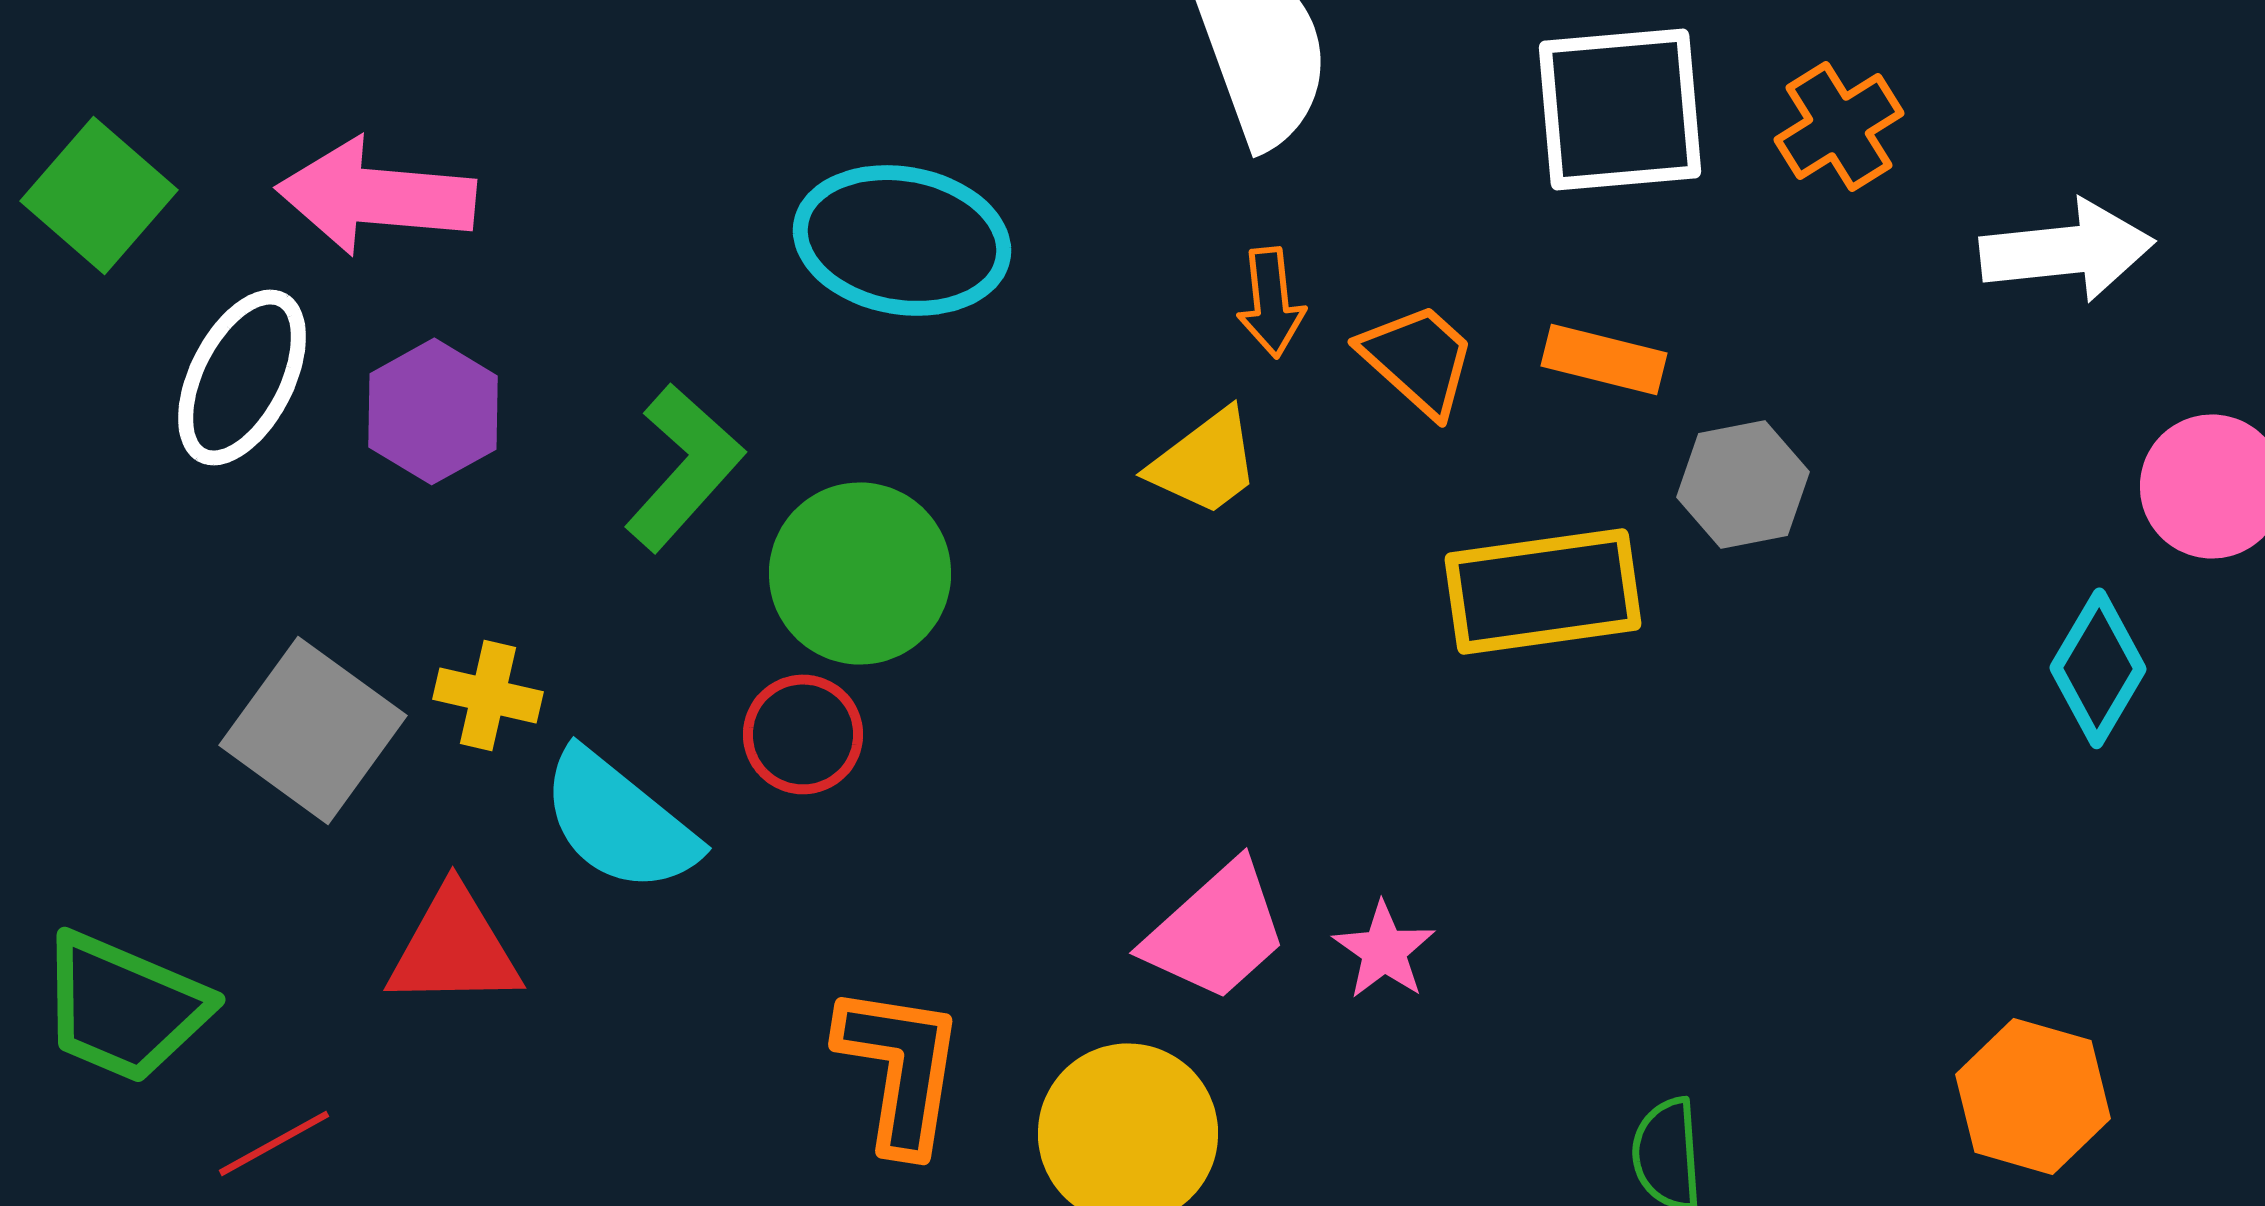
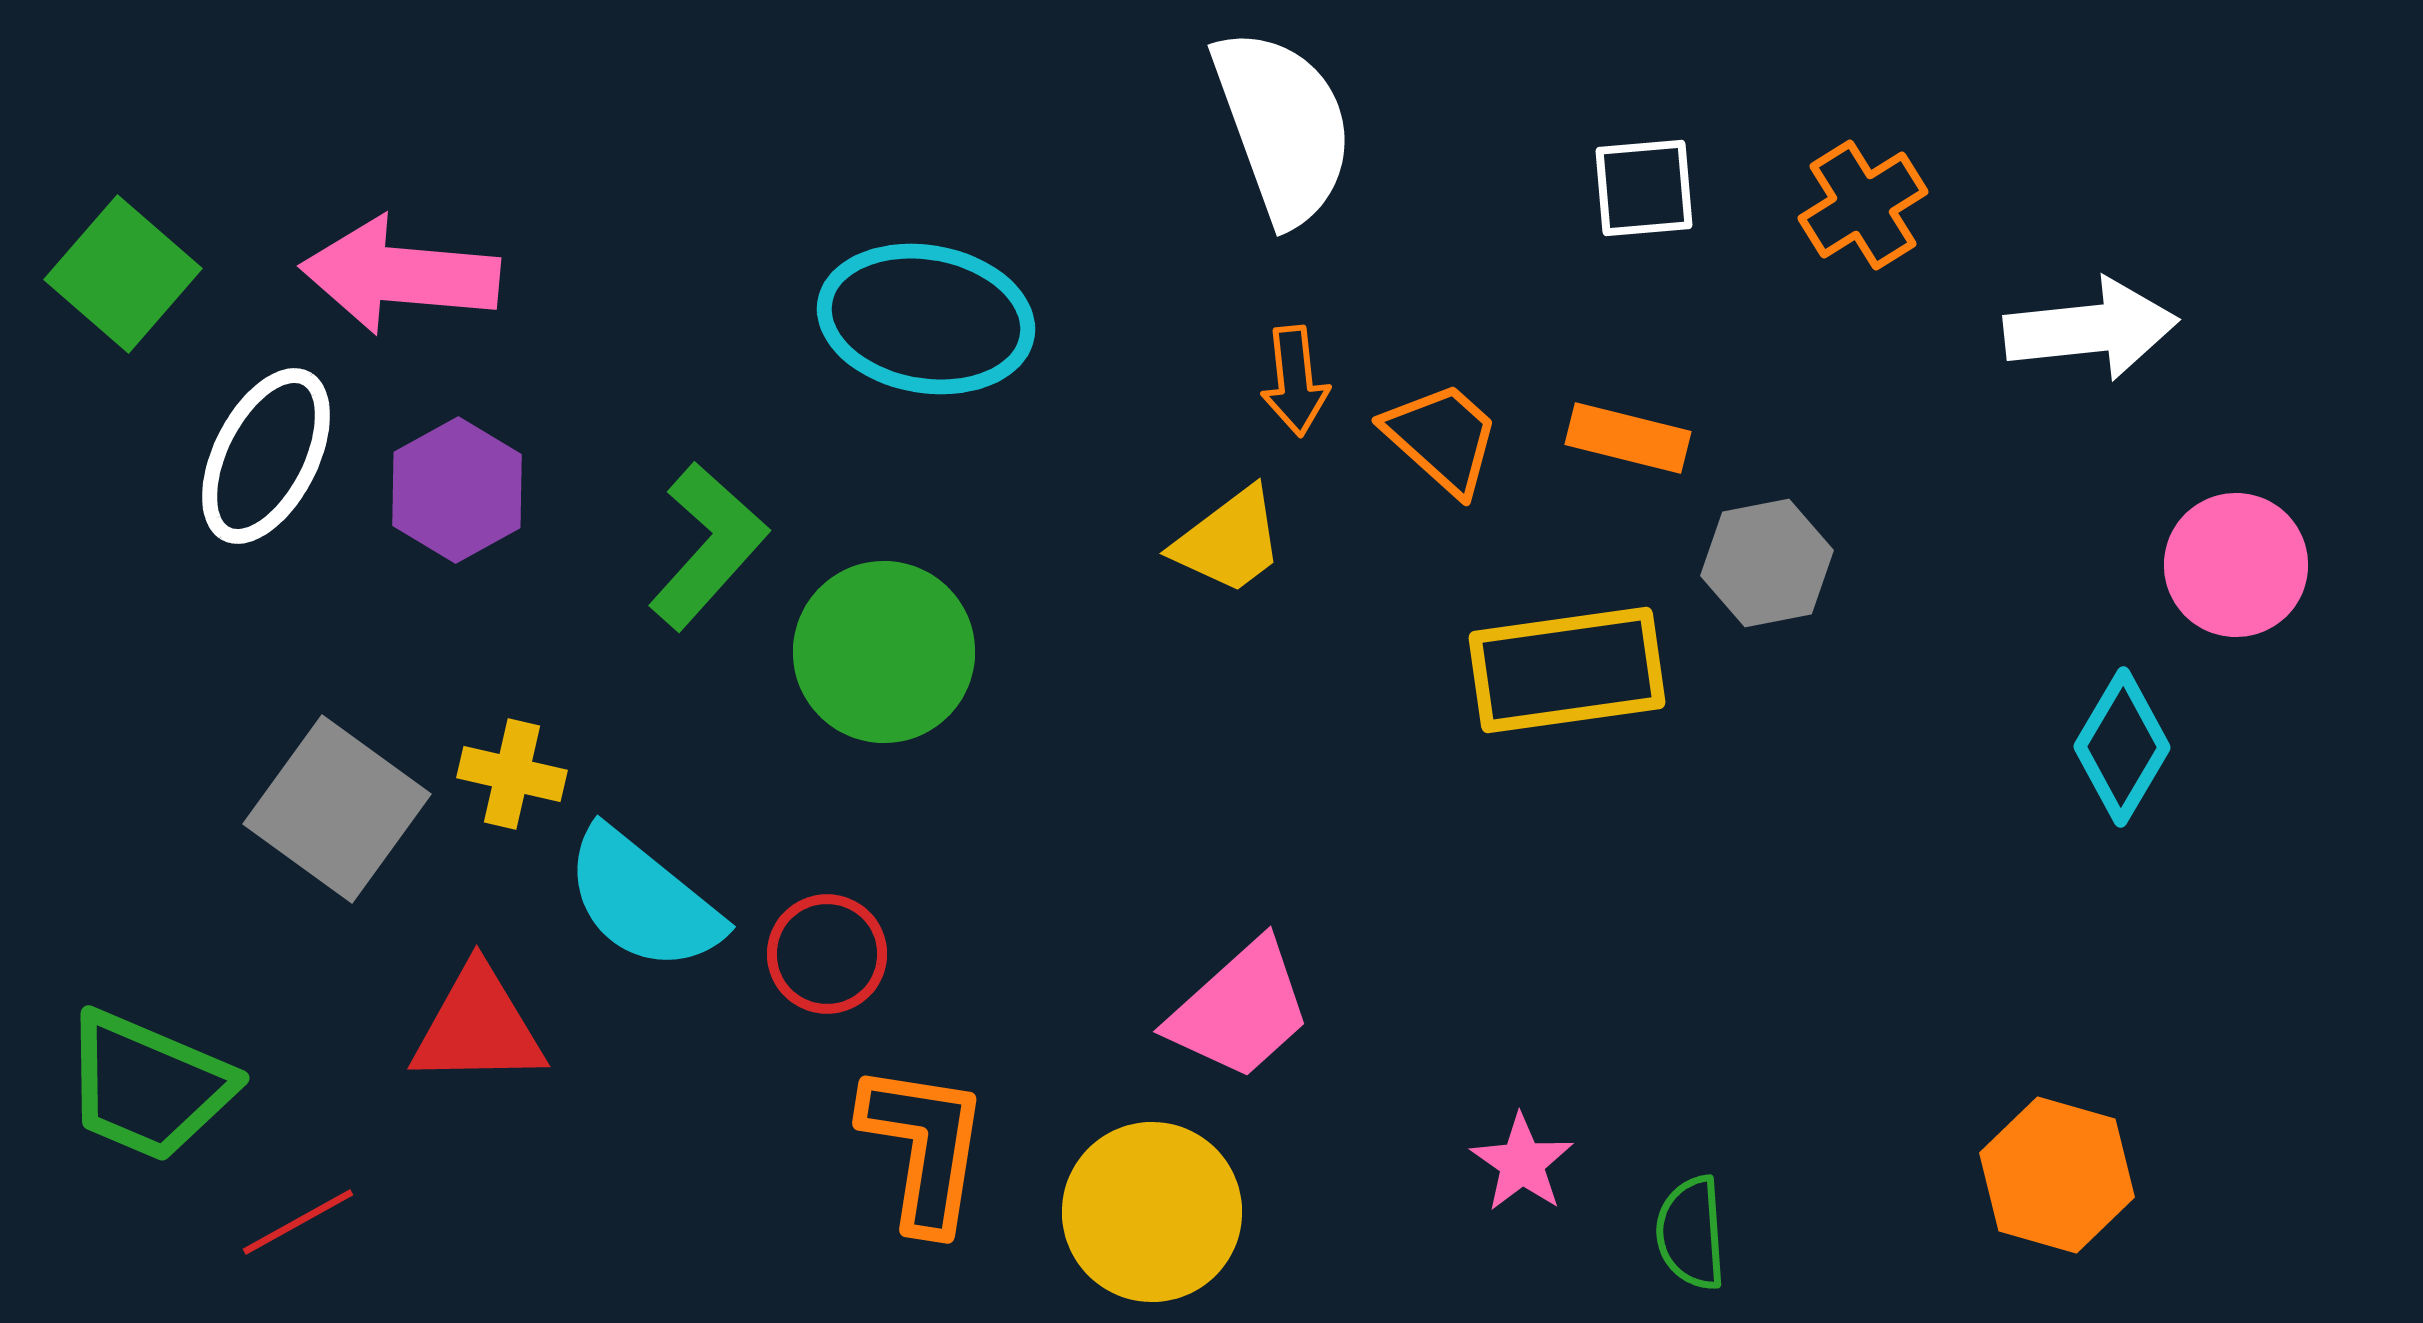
white square: (1620, 109) -> (1644, 188), size x0.6
red circle: (803, 734) -> (827, 954), moved
pink star: (1384, 950) -> (1522, 1163), moved

